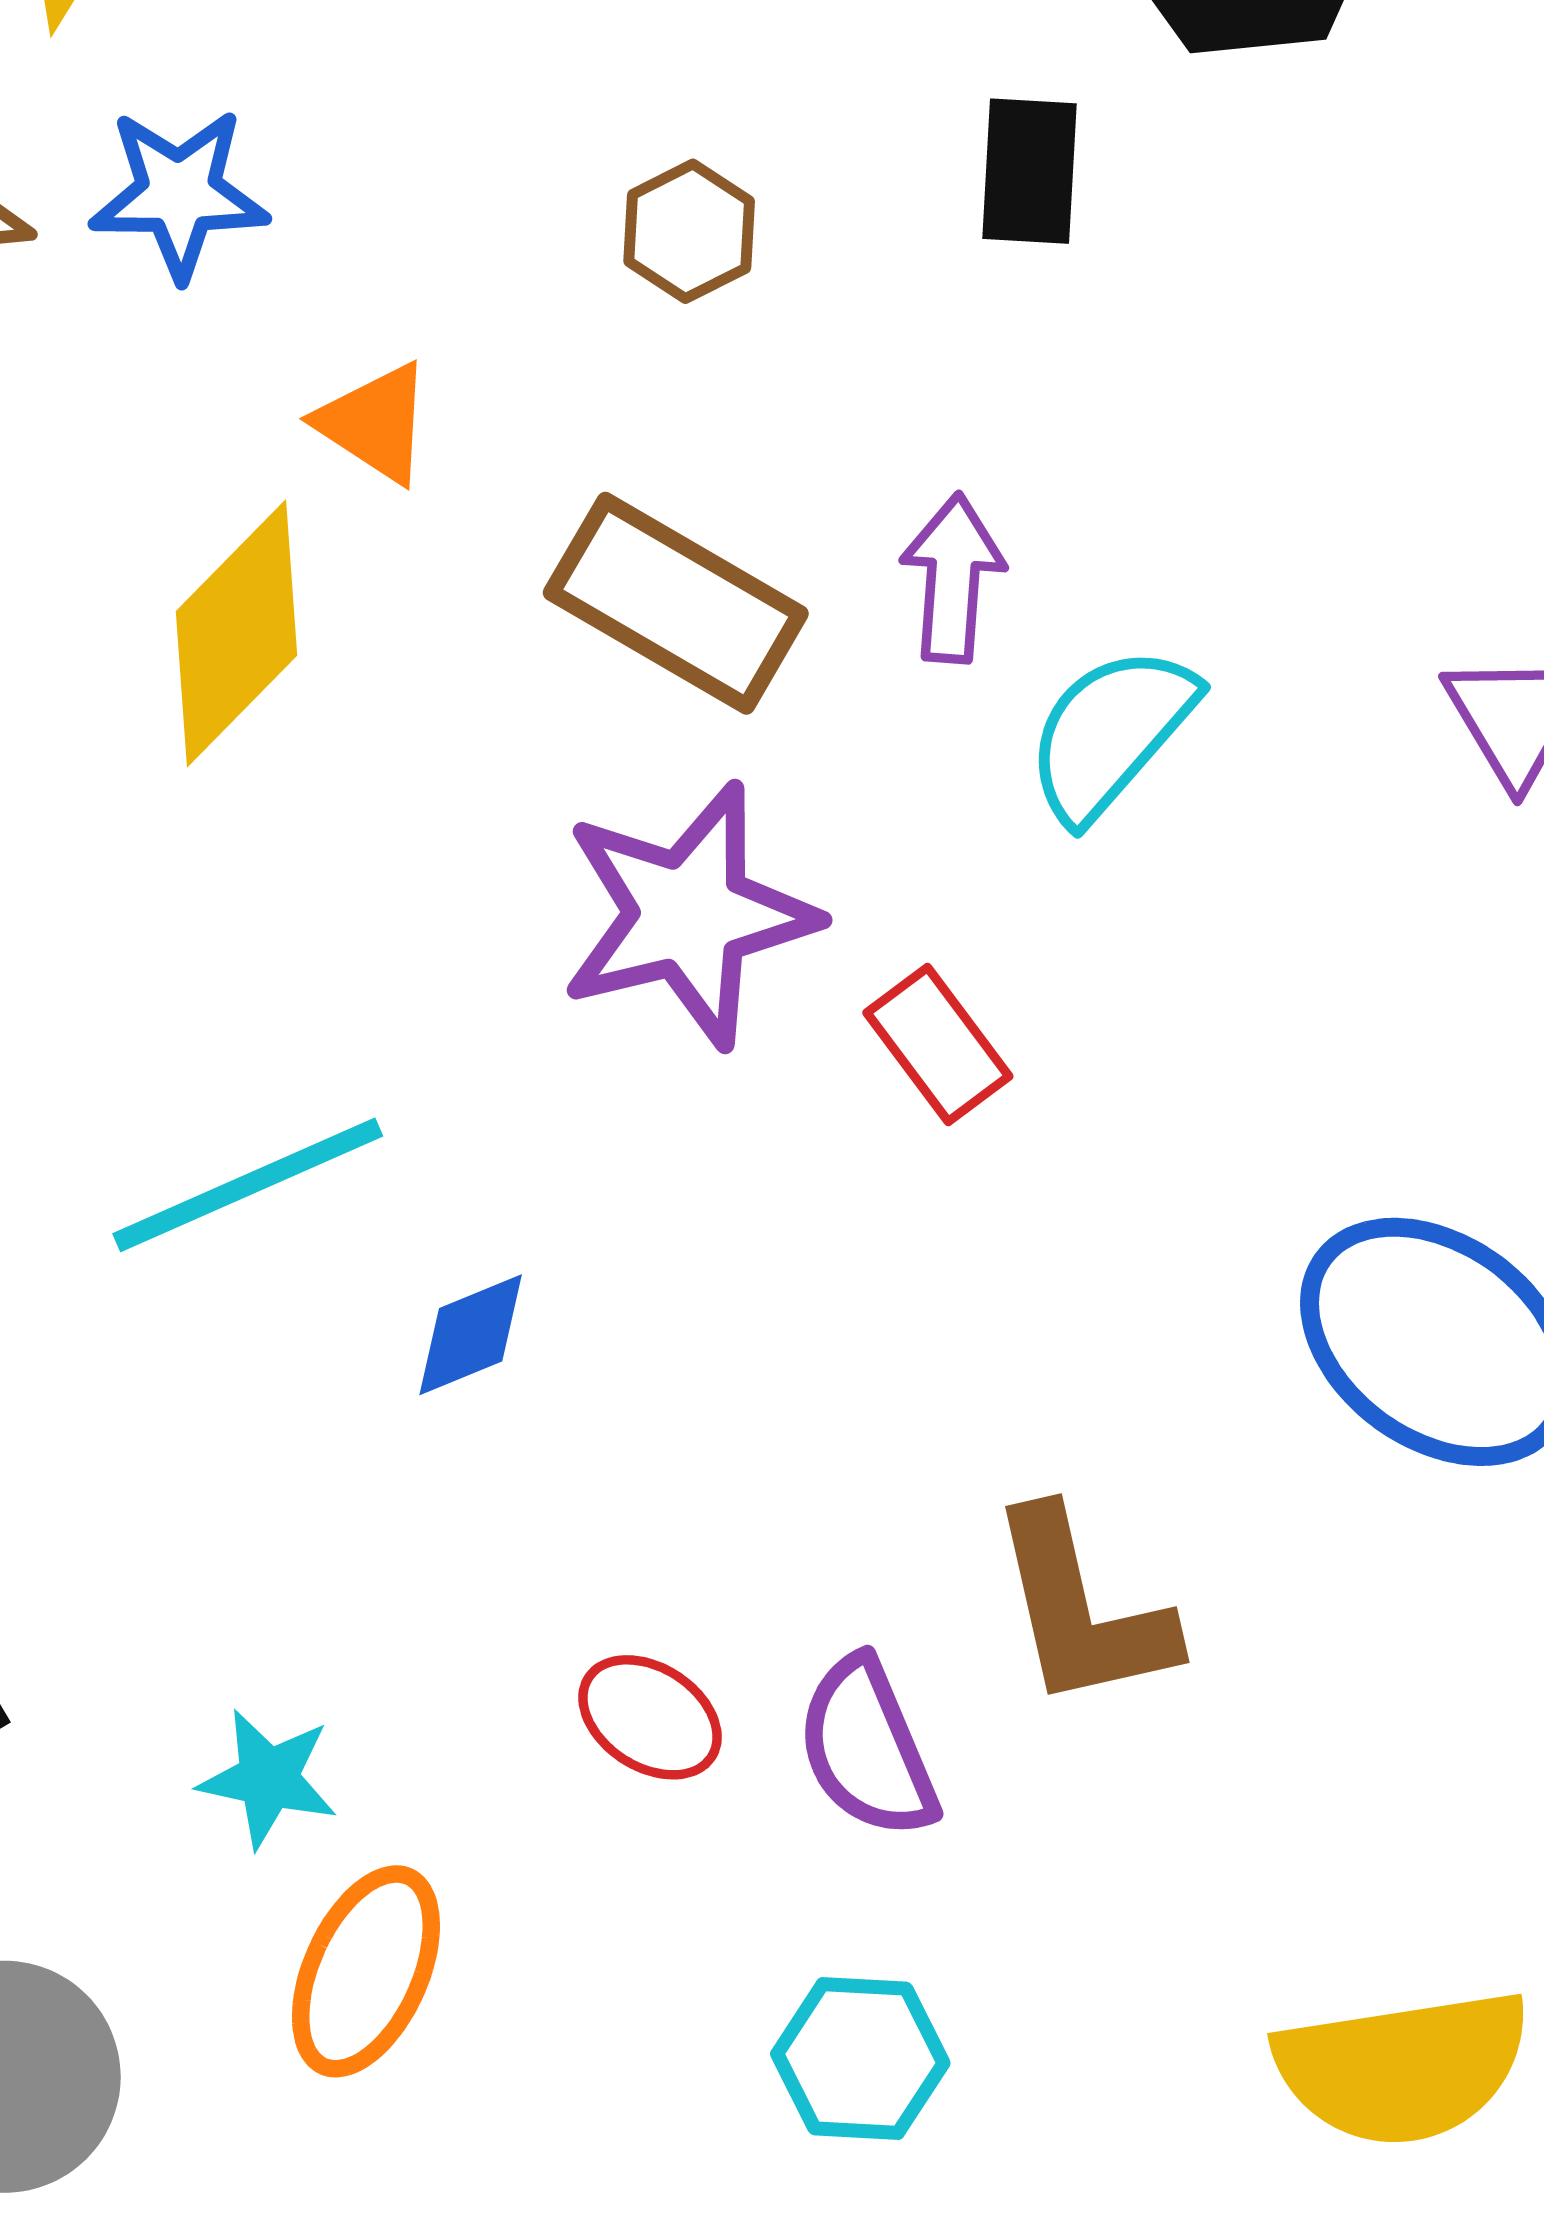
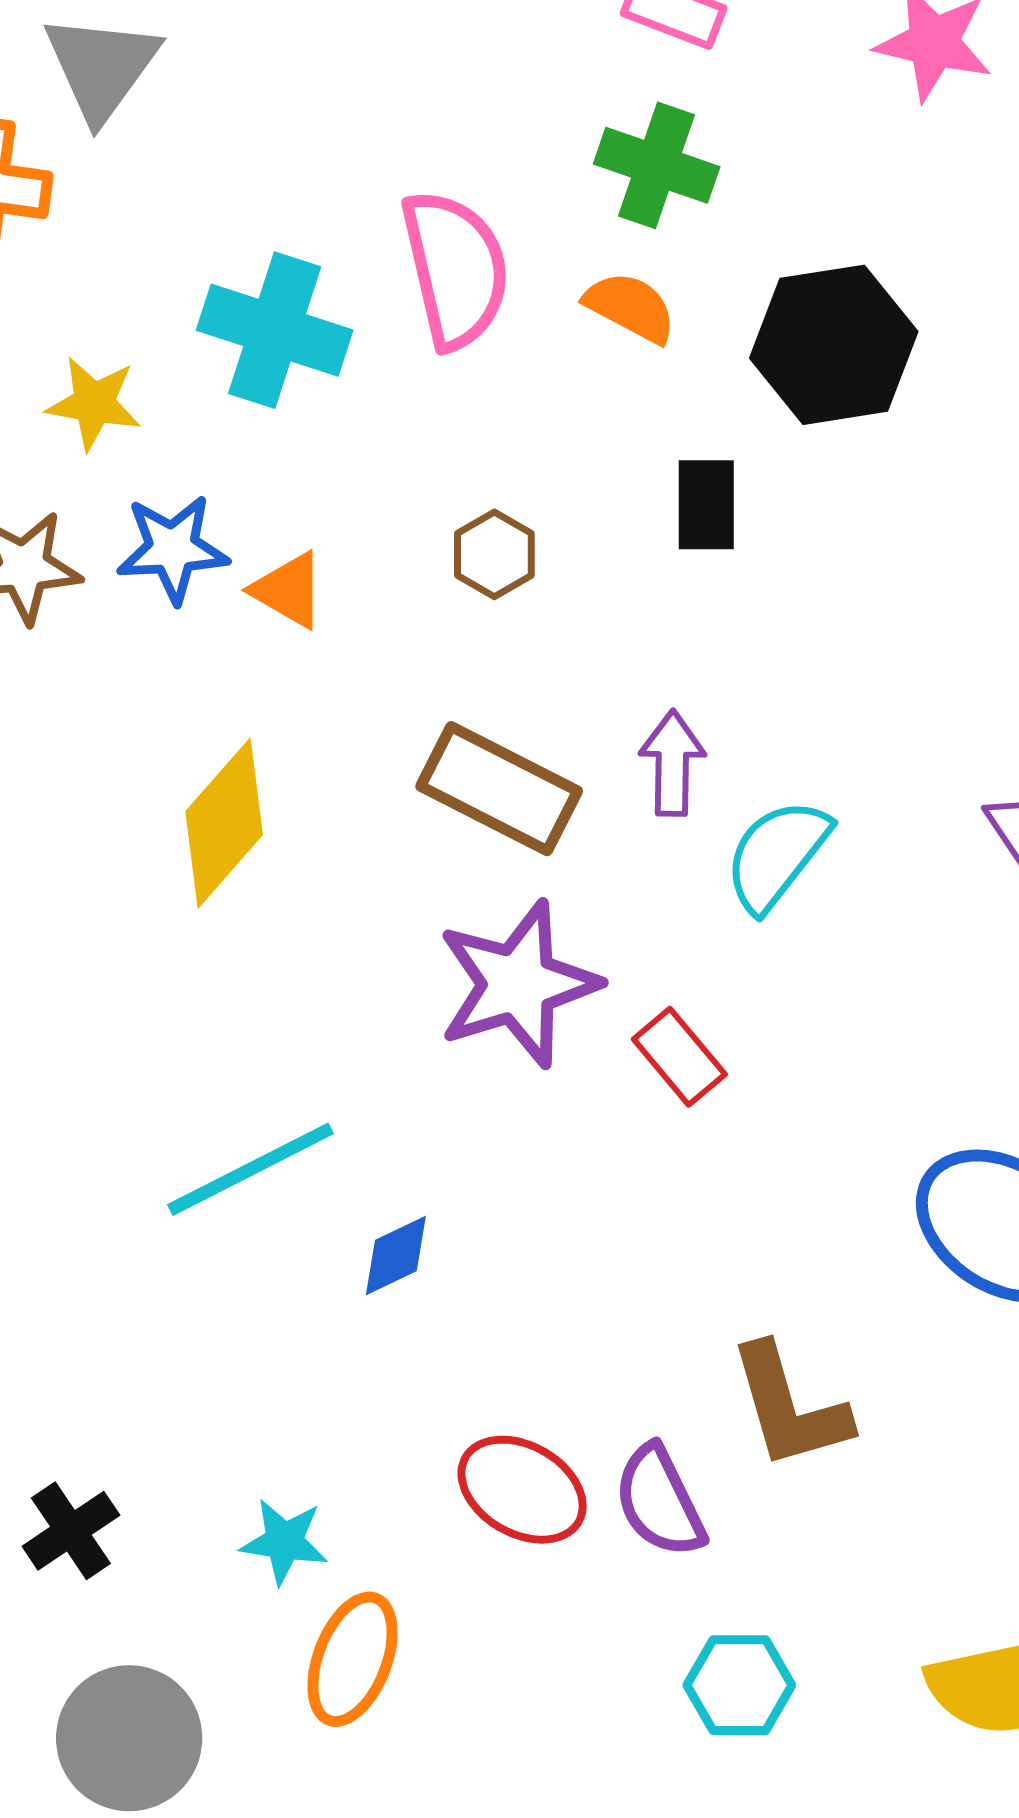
orange triangle: (375, 423) -> (288, 590), moved
red ellipse: (650, 1717) -> (522, 1490), size x1.4
cyan hexagon: (860, 2059) -> (739, 1685), moved

